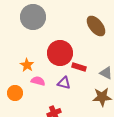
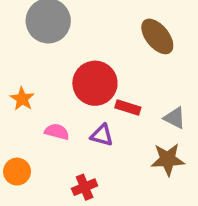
orange star: (27, 65) -> (22, 99), moved
orange circle: (15, 93) -> (17, 172), moved

